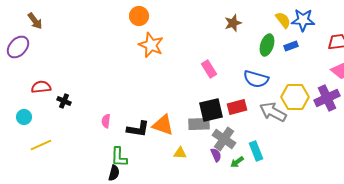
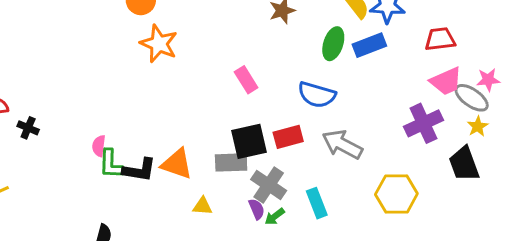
blue rectangle: (291, 46) -> (369, 45), size x1.5
yellow hexagon: (295, 97) -> (396, 194), moved
pink semicircle: (106, 121) -> (99, 146), moved
green L-shape: (119, 157) -> (111, 164), moved
green arrow: (237, 162) -> (275, 217), moved

